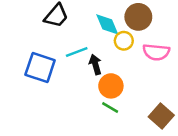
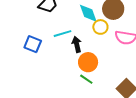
blue square: (40, 68) -> (33, 44), size x0.7

